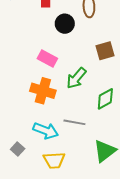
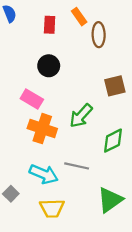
black circle: (65, 24) -> (49, 66), moved
pink rectangle: (47, 58) -> (32, 99), moved

